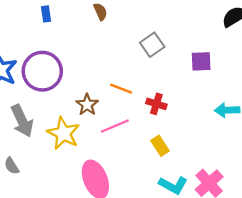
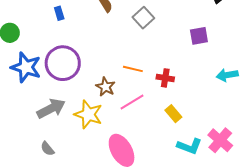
gray square: (152, 45) -> (143, 18), moved
gray arrow: (22, 121) -> (51, 109), turned -84

